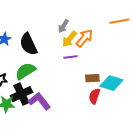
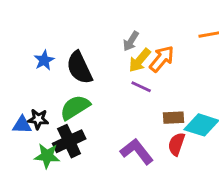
purple line: (70, 57) -> (141, 87), turned 32
purple L-shape: (39, 101) -> (137, 151), moved

